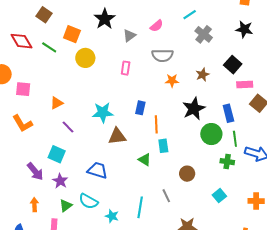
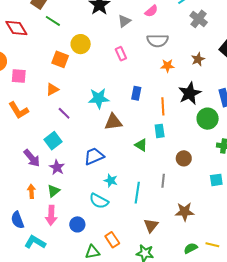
orange square: (72, 34) -> (60, 59), moved
green line: (49, 47) -> (53, 21), moved
pink rectangle: (126, 68) -> (121, 54), turned -32
orange line: (156, 124) -> (163, 106), moved
cyan square: (57, 154) -> (53, 141), turned 30
blue trapezoid: (97, 170) -> (94, 156), turned -40
gray line: (166, 196) -> (163, 181), turned 32
cyan square: (219, 196) -> (216, 180), turned 32
cyan semicircle: (88, 201) -> (99, 201), moved
green triangle: (66, 206) -> (54, 191), moved
cyan star: (112, 216) -> (111, 181), moved

